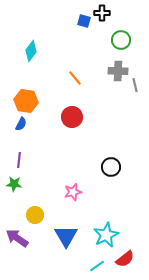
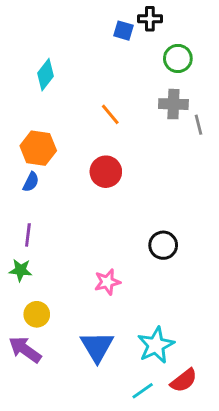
yellow circle: (35, 215) -> (37, 314), moved

